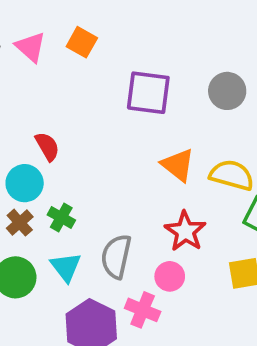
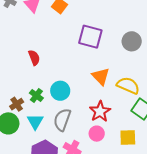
cyan circle: (25, 183) -> (60, 91), moved
brown cross: (20, 223) -> (17, 104), moved
pink circle: (170, 276) -> (97, 134), moved

